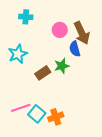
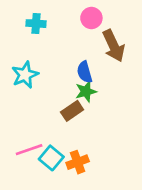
pink circle: (60, 30) -> (91, 18), moved
blue semicircle: (75, 49) -> (85, 72), moved
brown rectangle: (43, 73) -> (72, 111), moved

